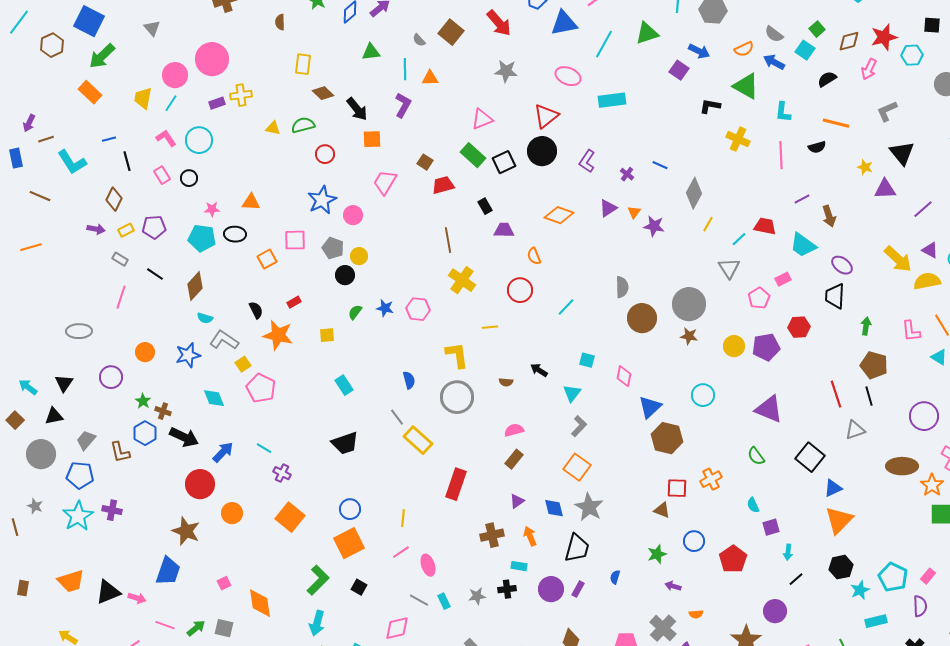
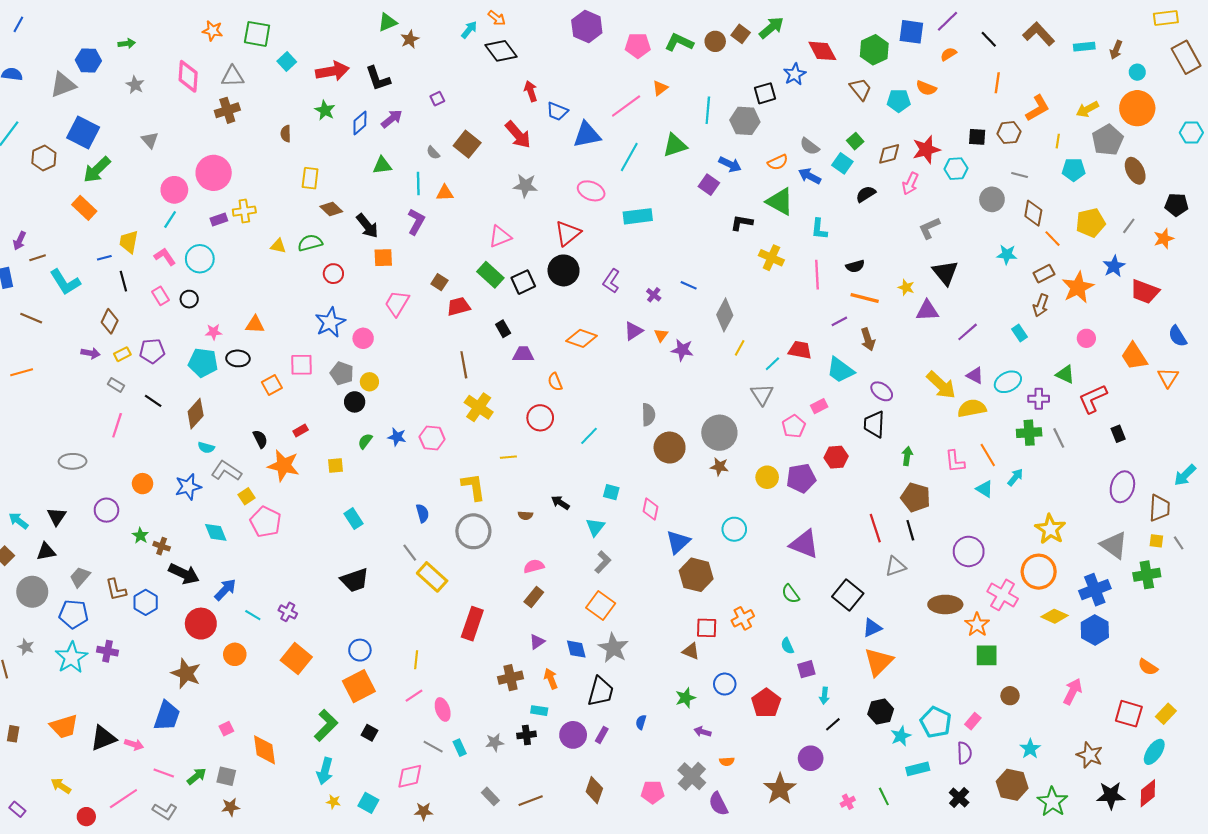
yellow trapezoid: (143, 98) -> (129, 242), moved
orange line: (836, 123) -> (865, 298), moved
blue hexagon: (145, 433) -> (146, 602), moved
cyan line: (264, 448) -> (253, 615), moved

